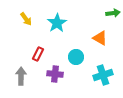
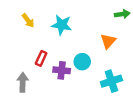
cyan star: (57, 23) -> (62, 25), turned -30
orange triangle: (100, 38) -> (108, 41), turned 42
purple cross: (55, 74) -> (62, 70), moved

